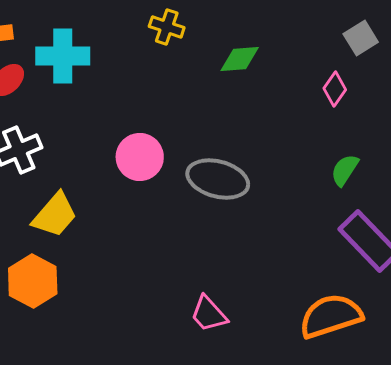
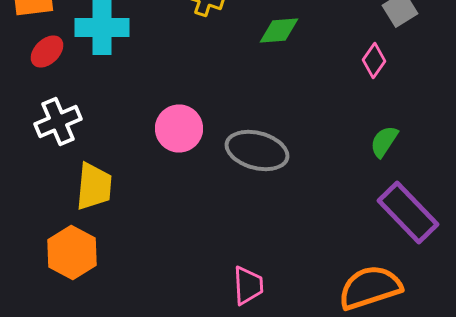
yellow trapezoid: (55, 215) -> (94, 186), turned -36
pink trapezoid: (209, 314) -> (248, 286), turned -141

